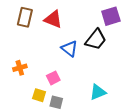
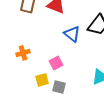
yellow square: (39, 95) -> (42, 80), turned -32

